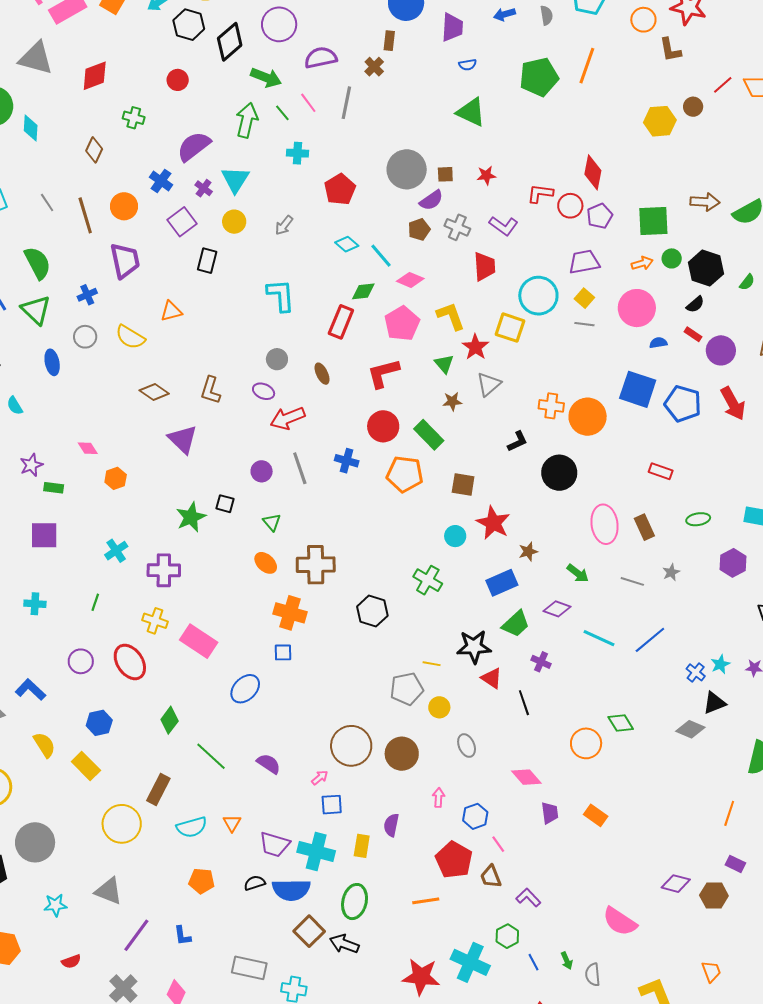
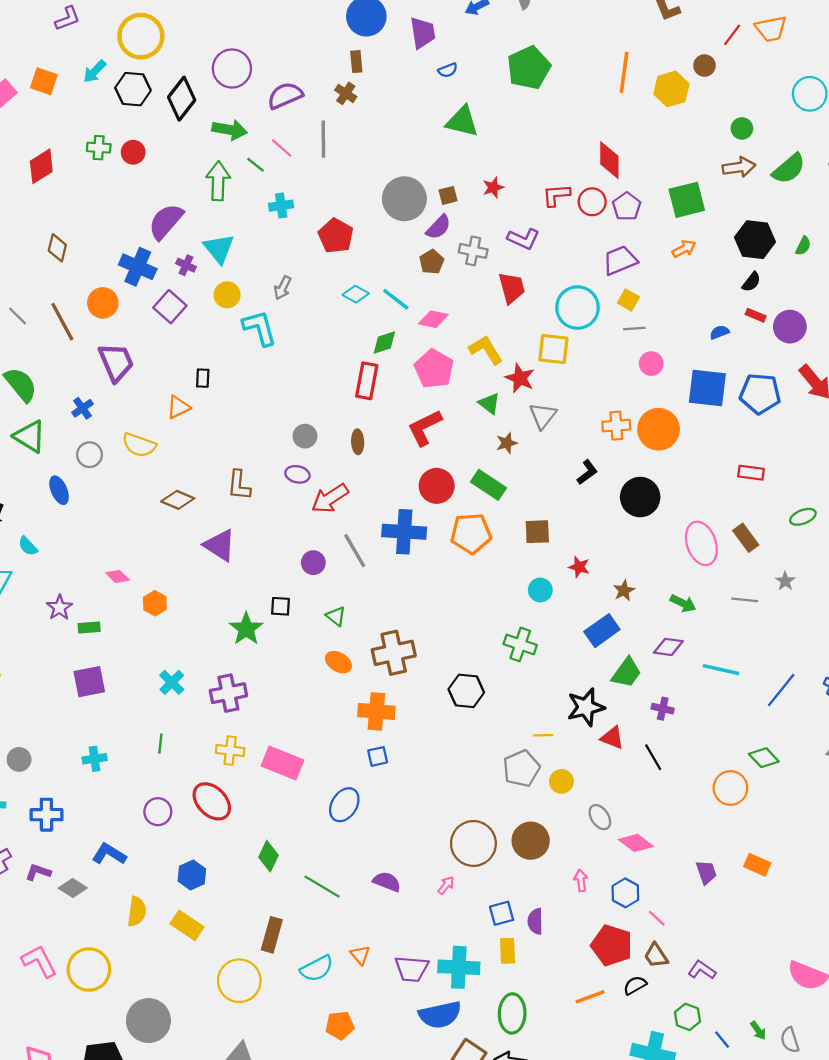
orange line: (587, 66) -> (624, 72), moved
green cross: (134, 118) -> (99, 148), moved
blue cross: (161, 181) -> (138, 267), size x1.4
green circle: (672, 258) -> (742, 128), moved
black rectangle: (207, 261) -> (203, 378), moved, size x0.7
cyan L-shape: (281, 295) -> (260, 328), moved
pink circle: (637, 308) -> (651, 364), moved, size x0.6
brown ellipse: (322, 374) -> (358, 442), turned 35
blue cross: (347, 461) -> (404, 532), size x1.6
red star: (493, 523) -> (579, 567), size x0.6
blue line: (650, 640) -> (781, 690), moved
yellow semicircle: (44, 745) -> (137, 911), turned 52
pink diamond: (526, 777) -> (636, 843), moved
blue square: (332, 805) -> (502, 913), moved
black semicircle: (255, 883) -> (635, 985), moved

